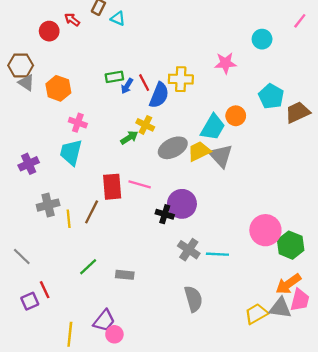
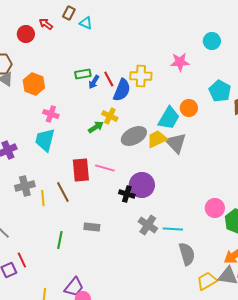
brown line: (92, 212) -> (63, 192), turned -55
pink circle: (265, 230) -> (215, 208), size x0.7
green line: (88, 267) -> (60, 240), turned -36
gray rectangle: (125, 275) -> (92, 227), moved
gray semicircle: (193, 299) -> (187, 254), moved

